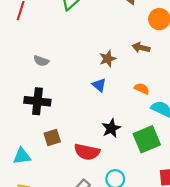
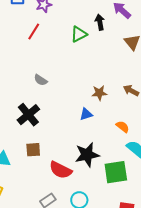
blue triangle: (99, 85) -> (86, 114), turned 48
black cross: (37, 101) -> (28, 115), turned 30
black star: (111, 128) -> (87, 155), size x1.4

